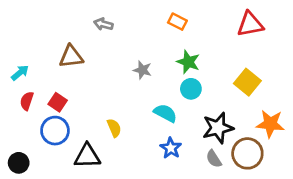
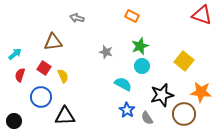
red triangle: (250, 24) -> (202, 15), moved, turned 30
green star: (188, 62) -> (140, 46), turned 30
red square: (58, 102) -> (44, 68), moved
yellow semicircle: (114, 128) -> (63, 76), moved
gray semicircle: (214, 159) -> (147, 118), moved

